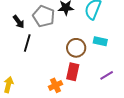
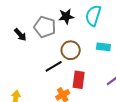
black line: (27, 43) -> (54, 66), moved, turned 48
brown circle: (76, 48) -> (71, 50), moved

